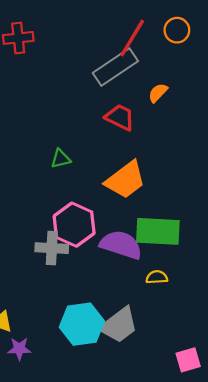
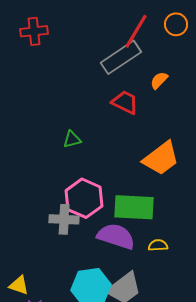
orange trapezoid: (126, 180) -> (161, 158), moved
green rectangle: (158, 231) -> (134, 207), moved
purple semicircle: (121, 245) -> (116, 236), moved

